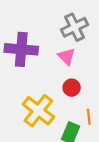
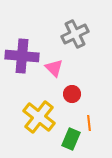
pink triangle: (67, 56) -> (54, 68), moved

